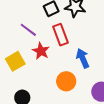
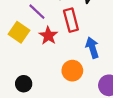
yellow square: (15, 61) -> (19, 32), moved, turned -30

